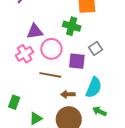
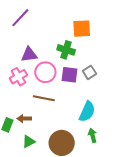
purple square: (77, 61) -> (69, 75), moved
brown arrow: (68, 94) -> (24, 119), moved
green arrow: (99, 111) -> (93, 135), turned 48

